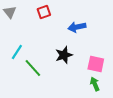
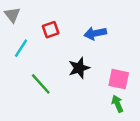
red square: (44, 12) -> (51, 30), moved
cyan line: (17, 52) -> (21, 48), moved

